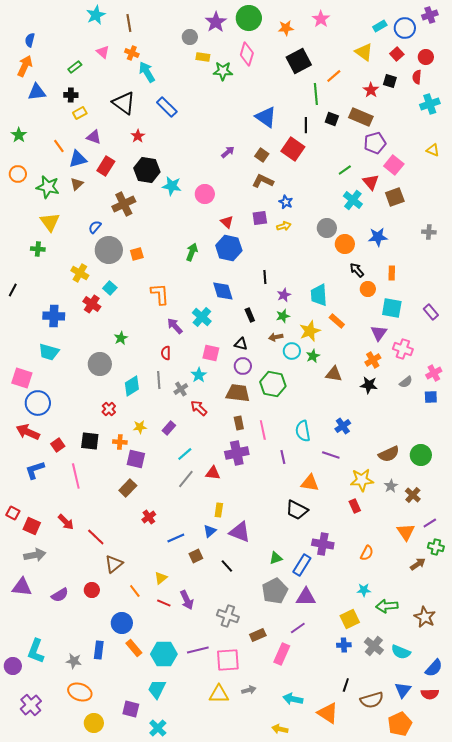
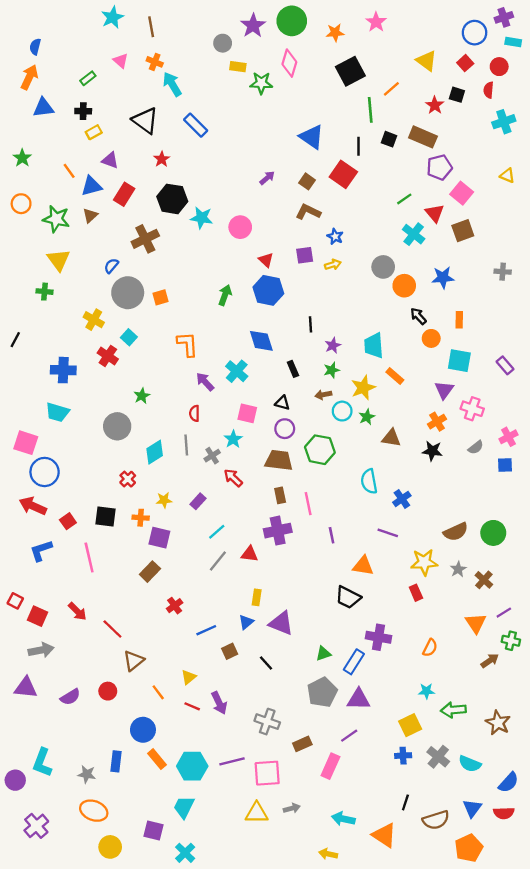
cyan rectangle: (380, 26) -> (513, 42), moved, turned 40
cyan semicircle: (303, 431) -> (369, 481), moved

